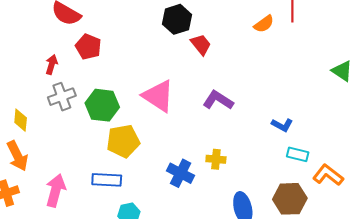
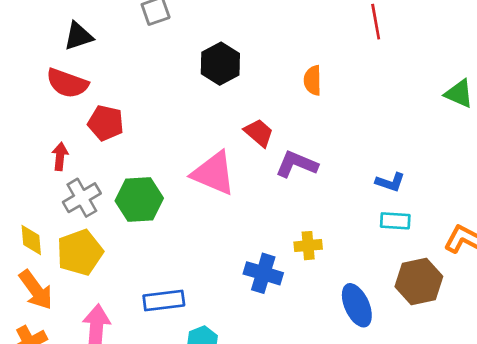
orange semicircle: (264, 24) -> (313, 80), moved, turned 135
red trapezoid: (201, 44) -> (259, 133), moved
yellow pentagon: (123, 141) -> (80, 252), moved
cyan rectangle: (298, 154) -> (395, 221), moved

